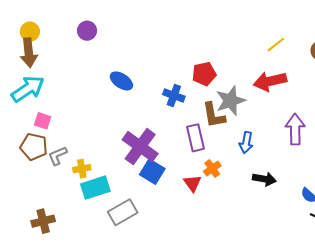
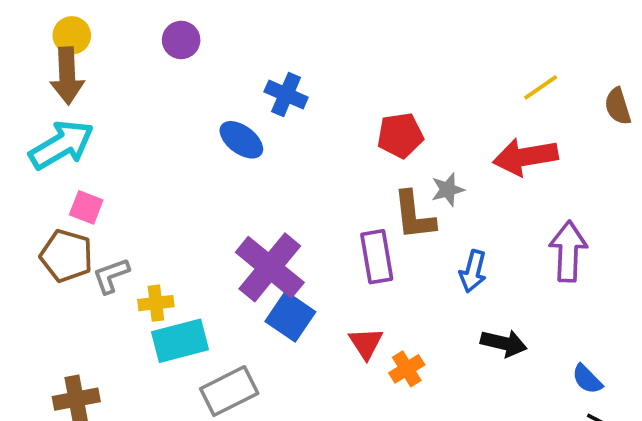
blue cross: (174, 95) -> (286, 94), moved
gray star: (231, 101) -> (448, 190), size x0.6
orange cross: (212, 168) -> (407, 369), moved

